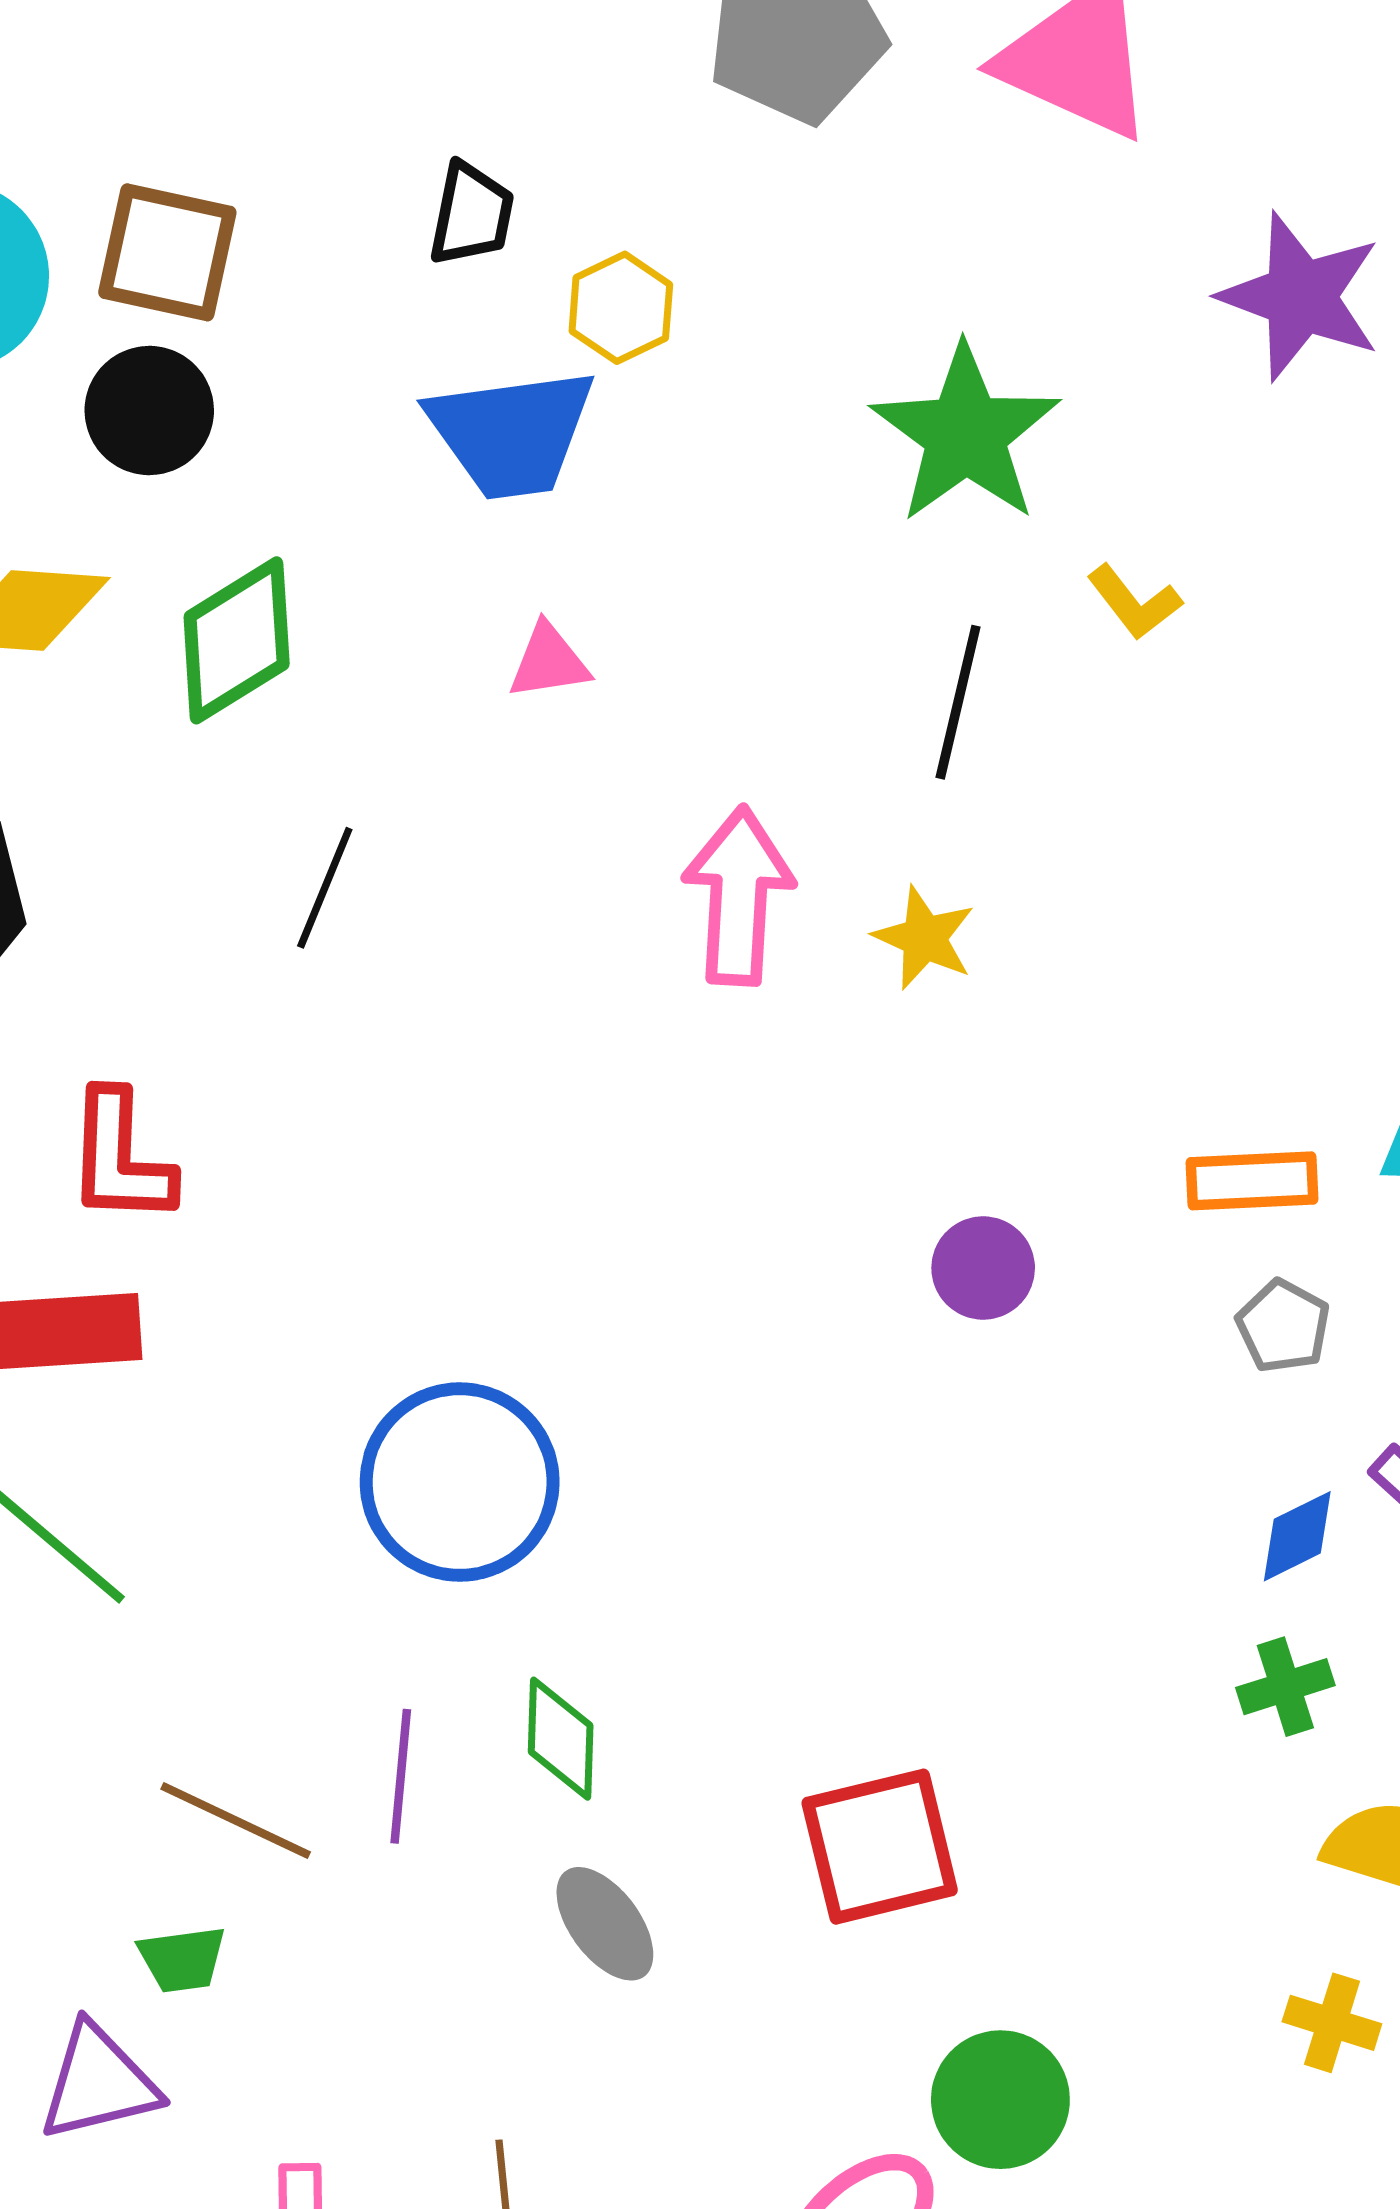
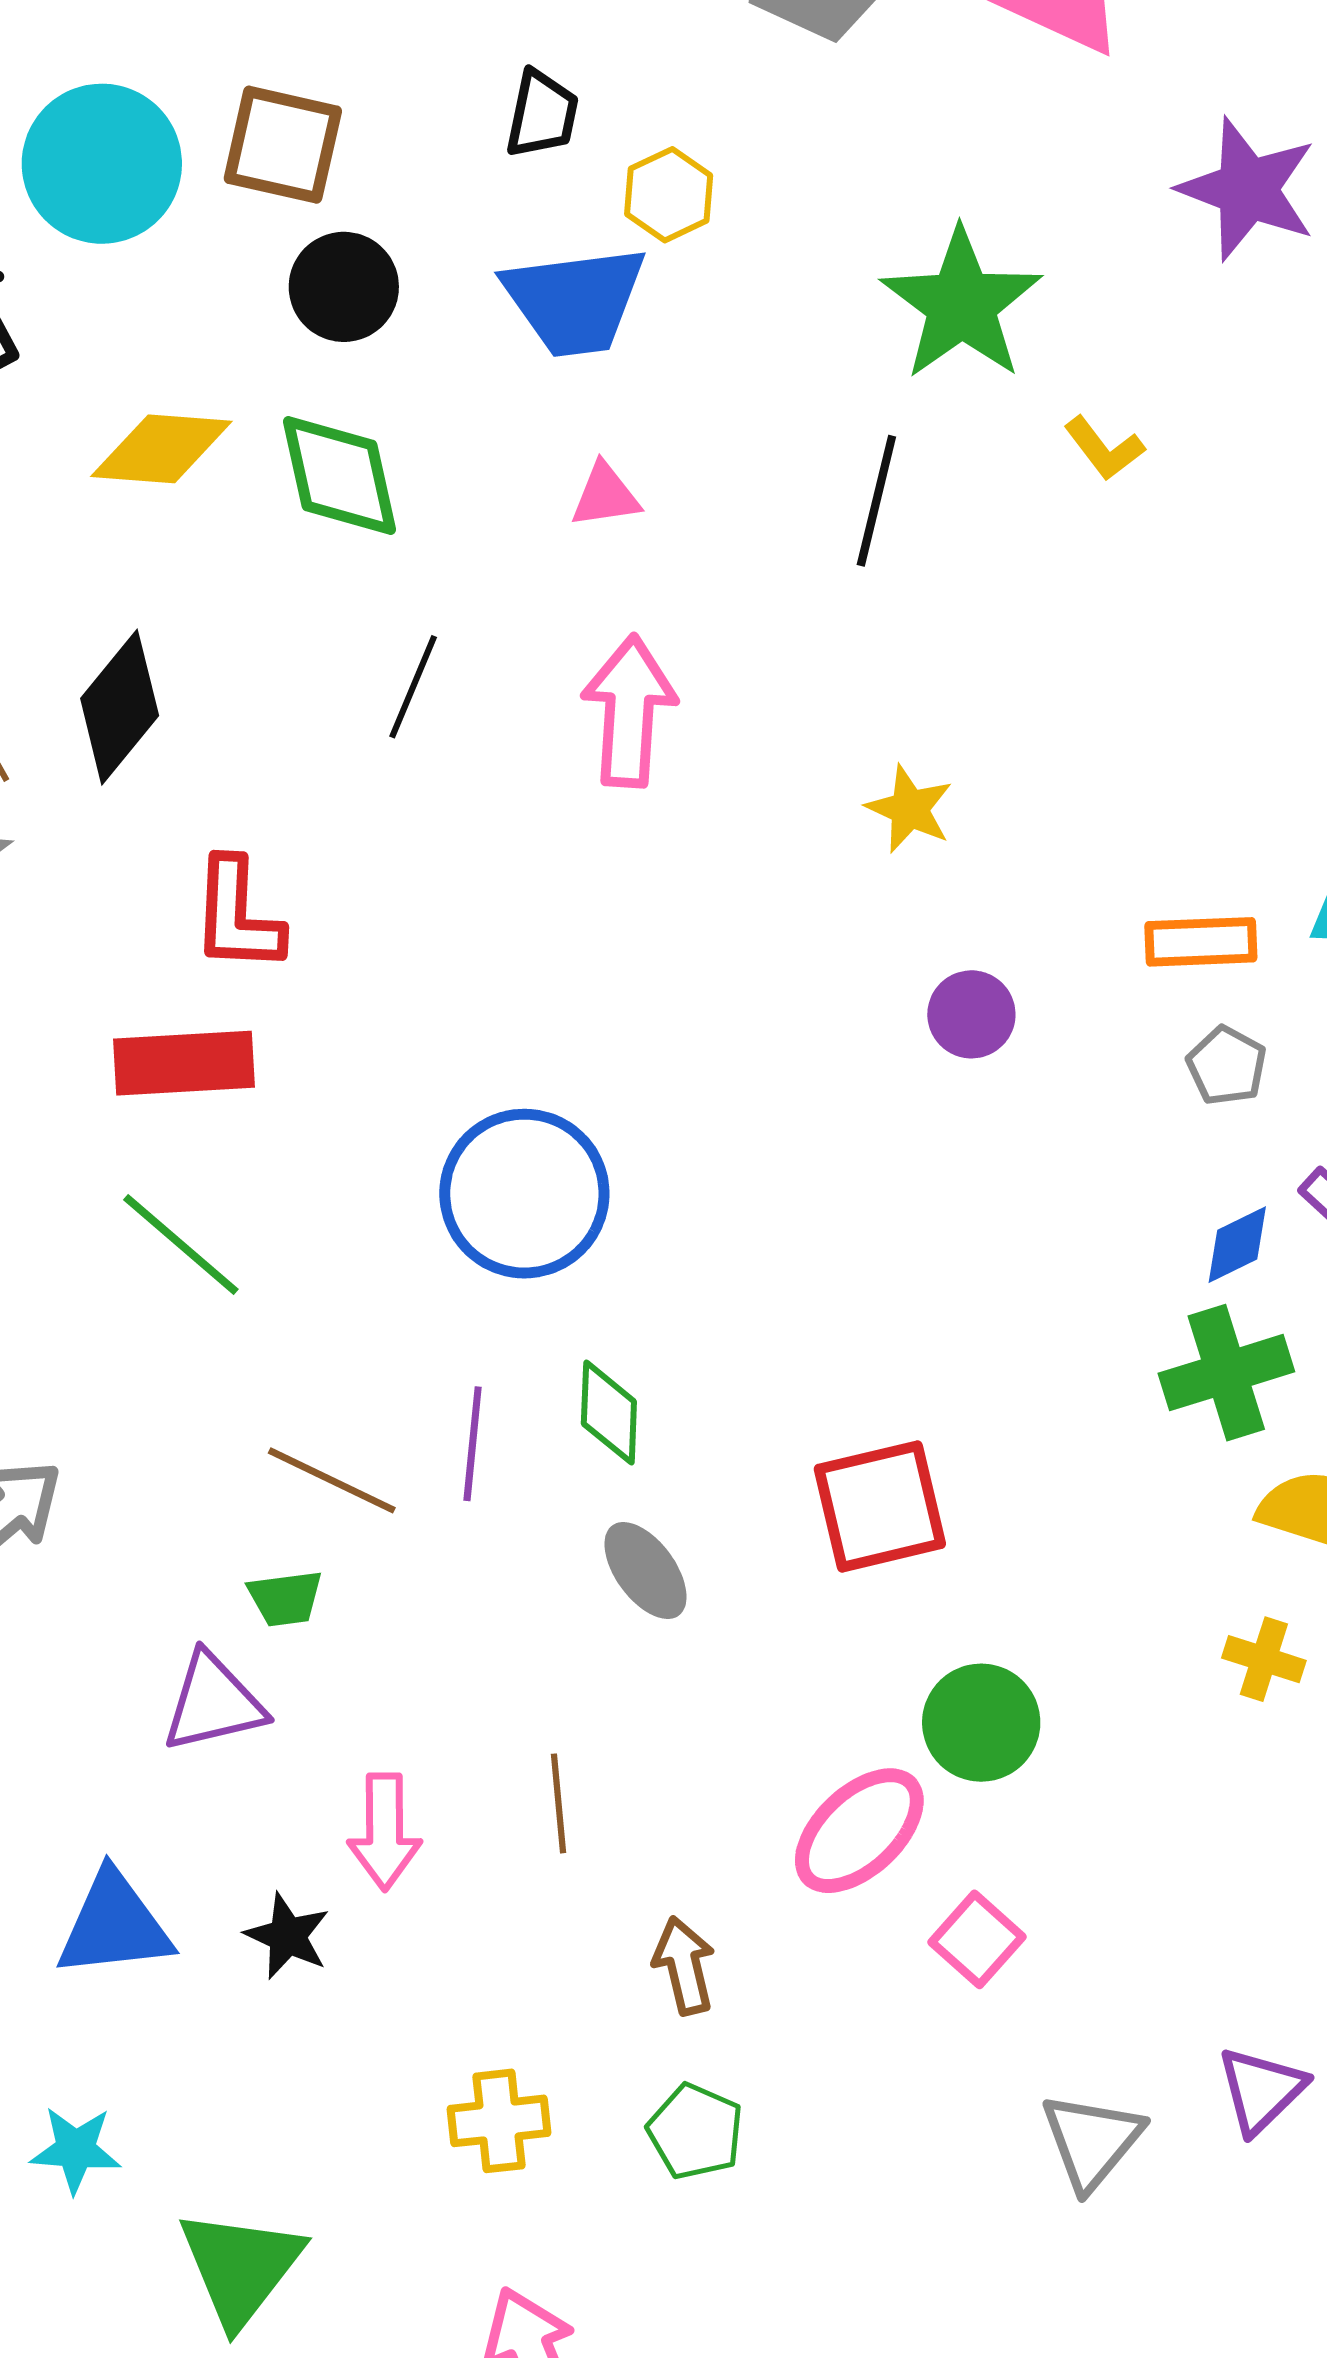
black circle: (149, 411) -> (344, 287), moved
green diamond: (237, 640) -> (339, 475), turned -71
black line: (958, 702) -> (876, 501), moved
pink arrow: (738, 896) -> (629, 711), moved
yellow star: (924, 938) -> (910, 809), moved
green cross: (1285, 1687) -> (1226, 1373), size x1.6

